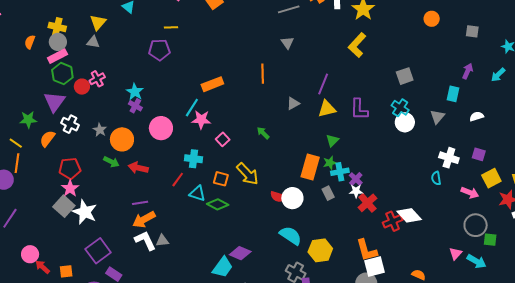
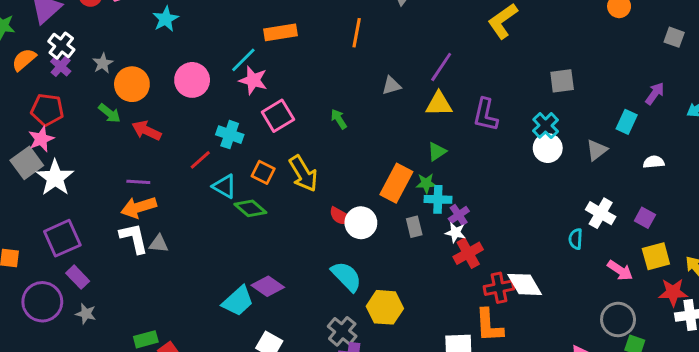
purple cross: (135, 106) -> (61, 66), moved
pink square: (223, 139) -> (278, 116), size x1.5
orange L-shape: (367, 250) -> (489, 326), moved

